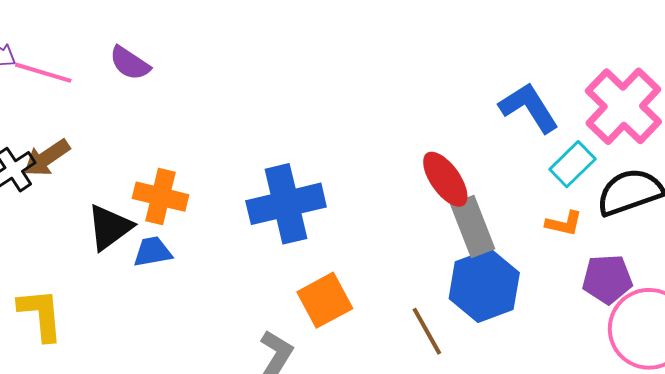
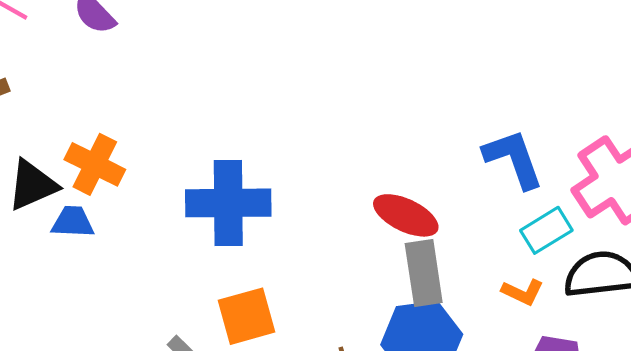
red ellipse: (445, 179) -> (406, 215), turned -42

